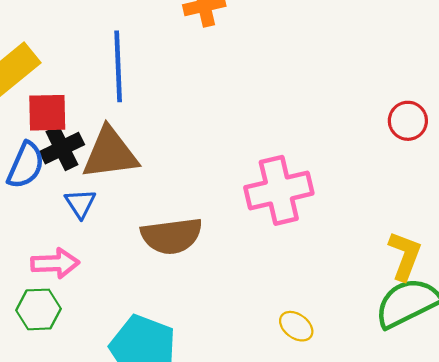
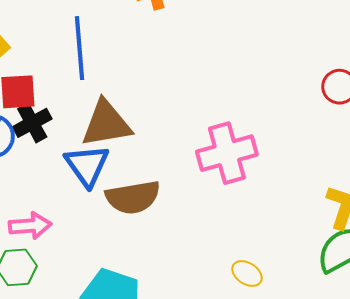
brown triangle: (110, 153) -> (106, 124), moved
blue triangle: (80, 203) -> (87, 165), moved, size x1.6

